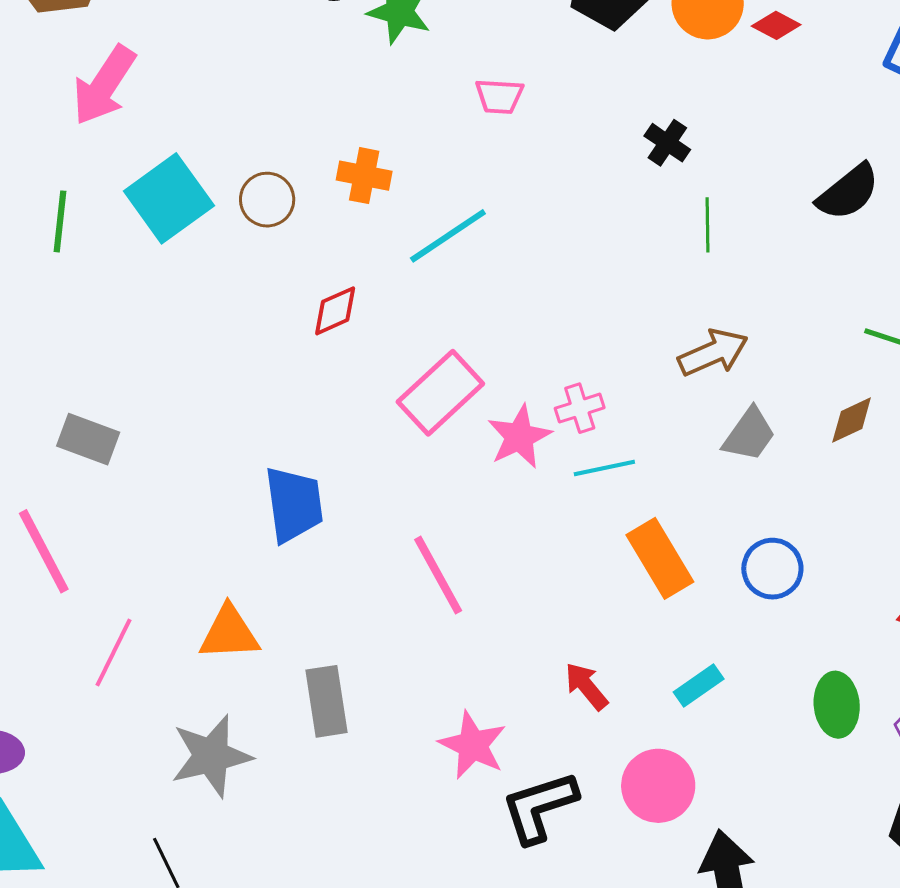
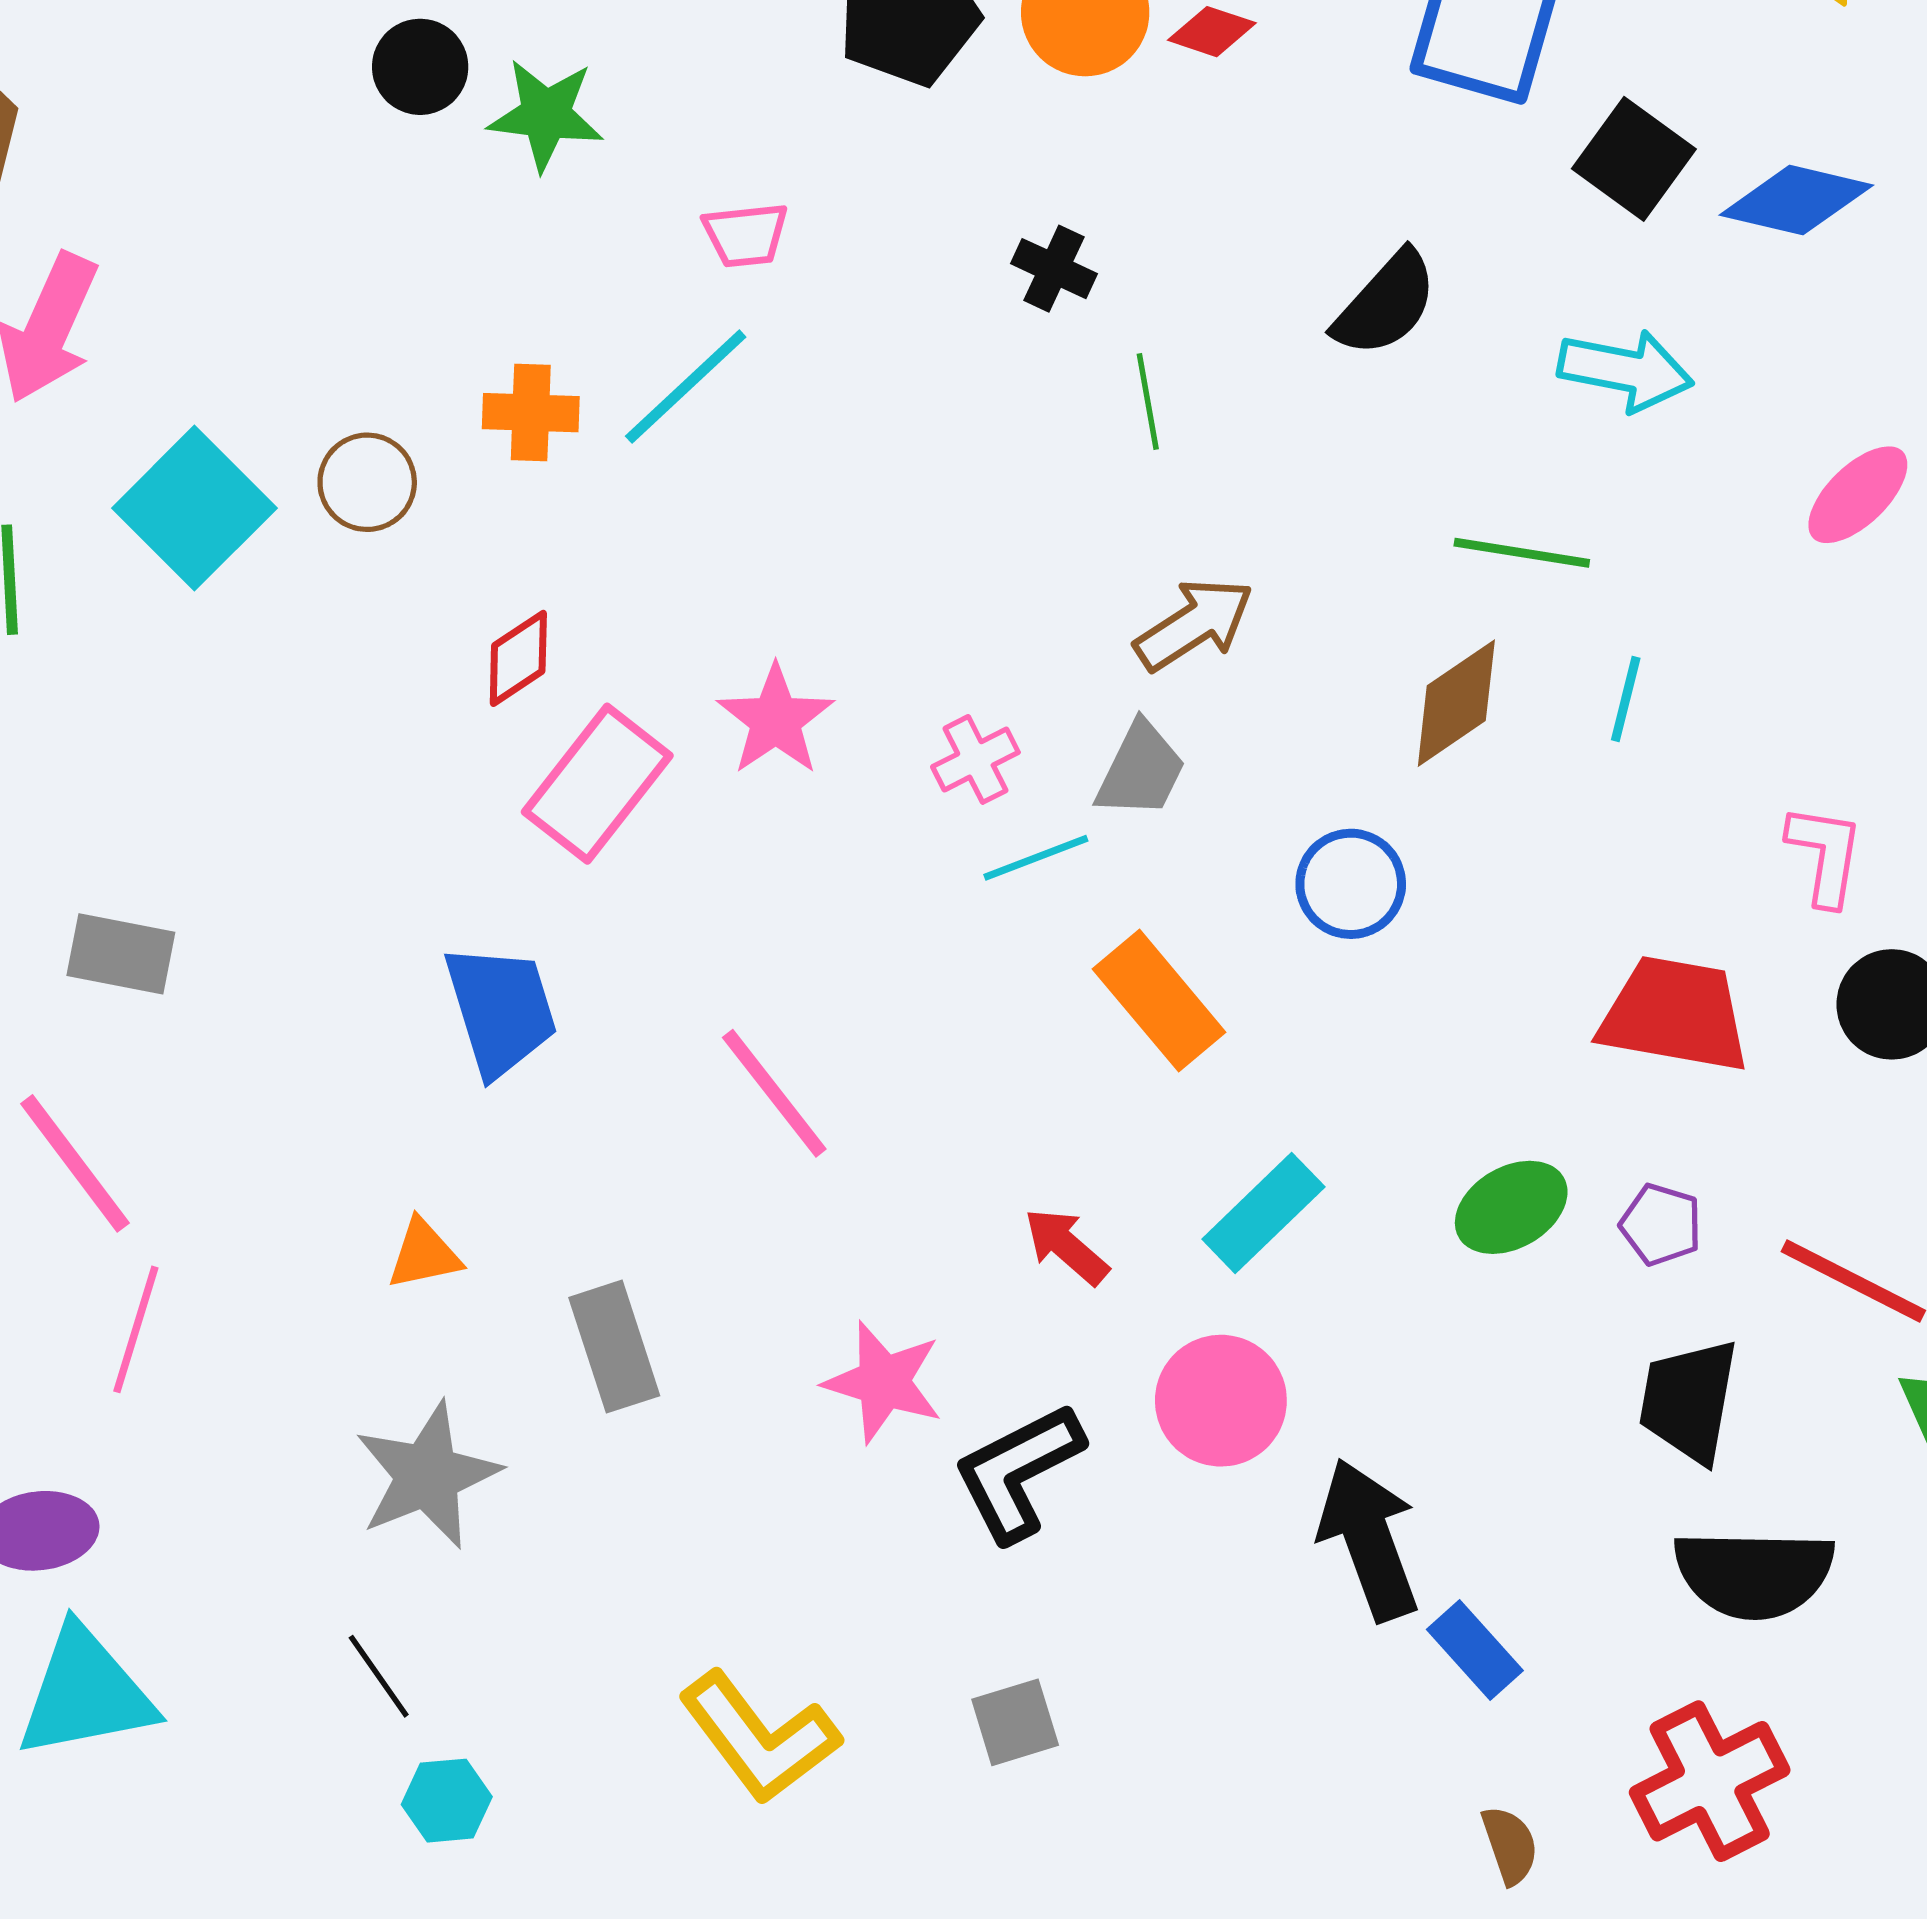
cyan line: (448, 236) -> (686, 387), moved
pink rectangle: (440, 393) -> (597, 784), moved
brown diamond: (852, 420) -> (1456, 703), size x1.4
gray trapezoid: (749, 435) -> (1141, 770), moved
pink star: (519, 437) -> (776, 720), moved
blue circle: (772, 569) -> (1351, 884), moved
orange triangle: (229, 633) -> (424, 1254), size x0.7
pink line: (114, 653) -> (136, 1329), moved
cyan rectangle: (699, 685) -> (1263, 1213), size x1.4
green ellipse: (837, 705) -> (1511, 1207), turned 74

